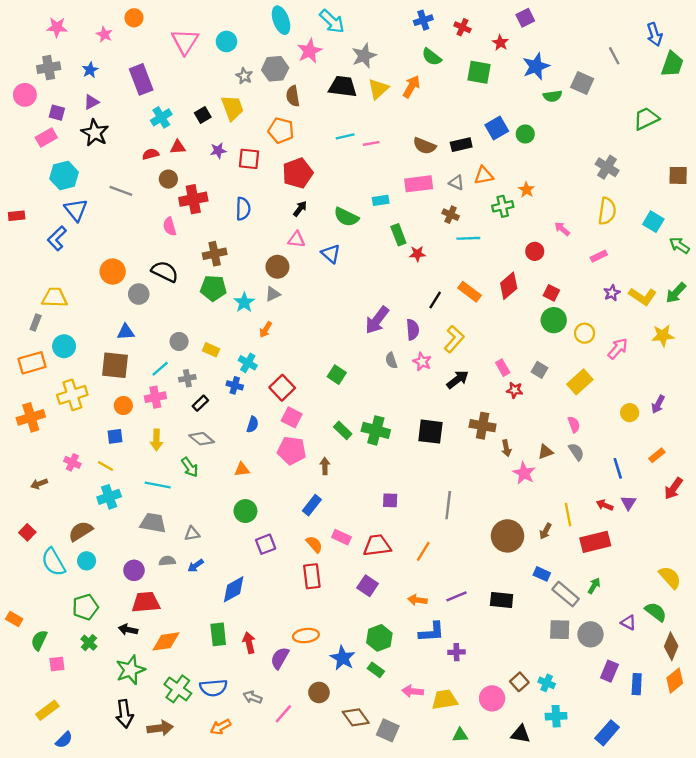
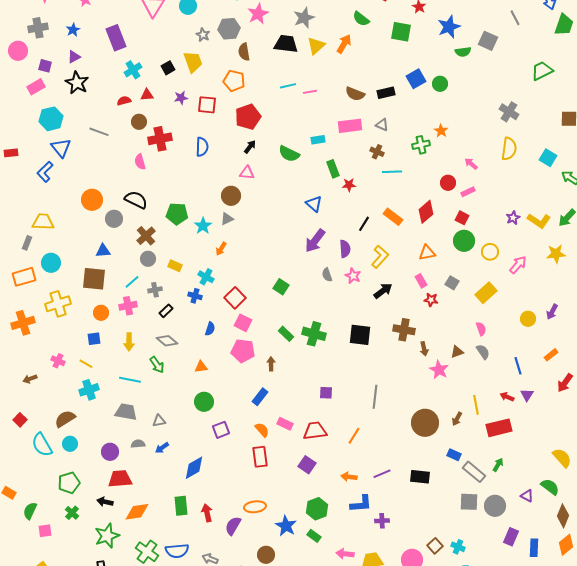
orange triangle: (484, 175) -> (427, 253), moved
brown cross: (215, 254) -> (146, 236), moved, turned -30
blue triangle: (331, 254) -> (314, 204), moved
pink rectangle: (599, 256) -> (468, 192), moved

